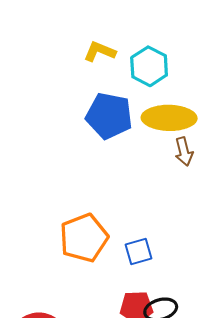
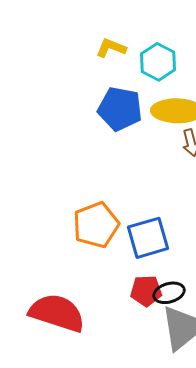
blue square: (139, 252) -> (148, 238), size x1.6

